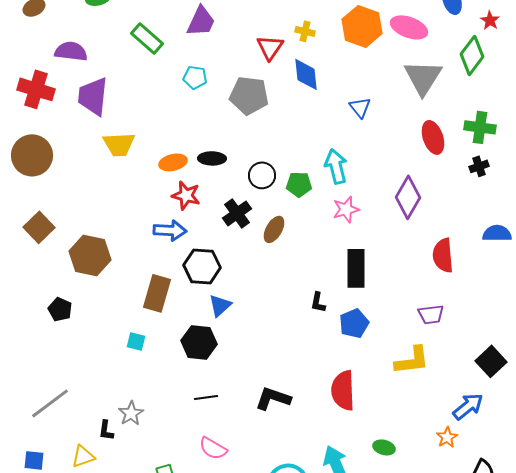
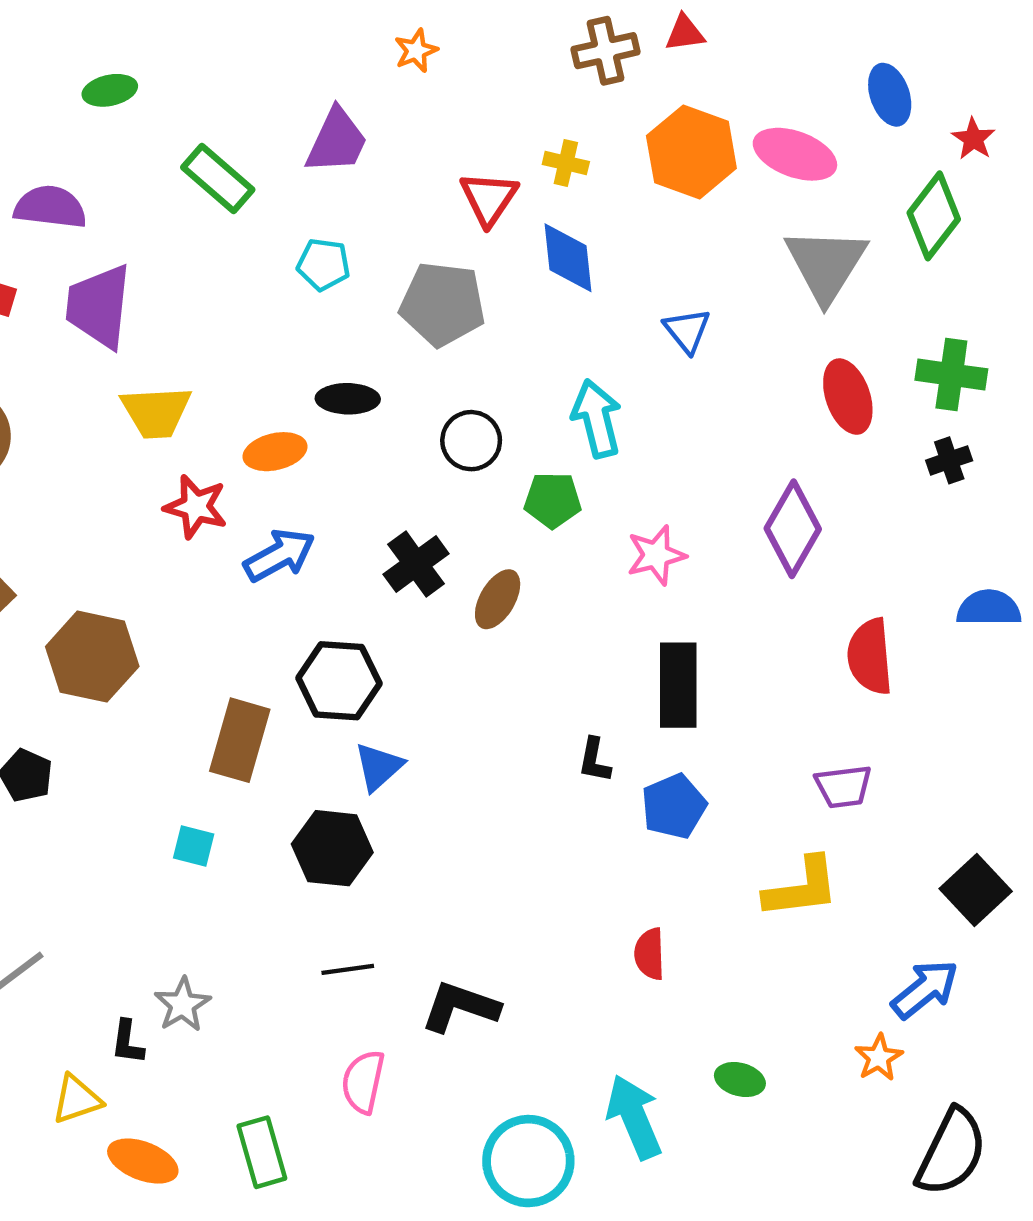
black ellipse: (212, 158) -> (348, 399), moved
cyan arrow: (336, 166) -> (597, 419), moved
black circle: (262, 175) -> (471, 441), moved
red star: (186, 195) -> (196, 507), moved
blue arrow: (170, 230) -> (279, 555), moved, turned -32
red semicircle: (343, 390) -> (650, 954), size x0.6
black L-shape: (273, 398) -> (460, 1007), moved
pink semicircle: (213, 448) -> (363, 1082), turned 72

